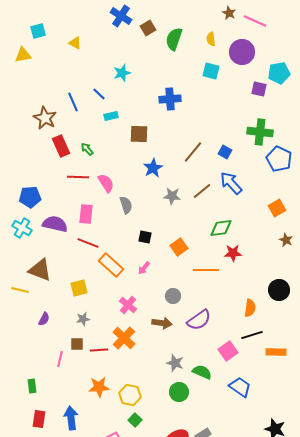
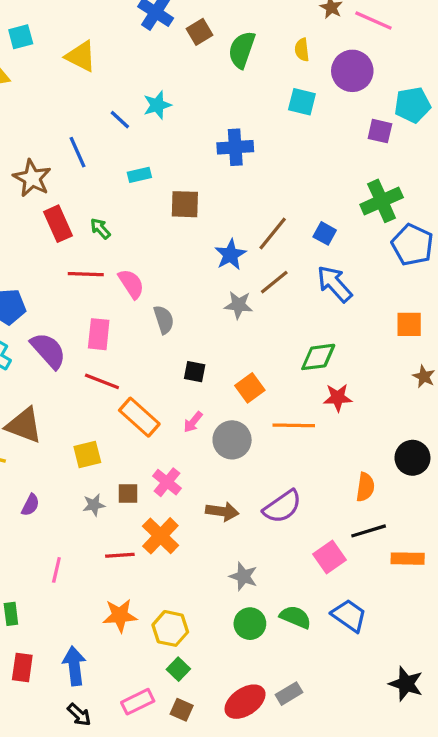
yellow triangle: (75, 43) -> (81, 56), size x1.5
blue line: (99, 94) -> (120, 120), moved
green cross: (260, 132) -> (382, 201), turned -30
blue star: (153, 168) -> (230, 255), moved
brown line: (202, 191) -> (274, 282), moved
orange square: (277, 208) -> (409, 324), turned 30
purple semicircle: (55, 224) -> (48, 350), turned 35
gray circle: (173, 296) -> (232, 440), moved, size x1.5
brown square: (77, 344) -> (128, 494), moved
green semicircle: (202, 372) -> (295, 617), moved

